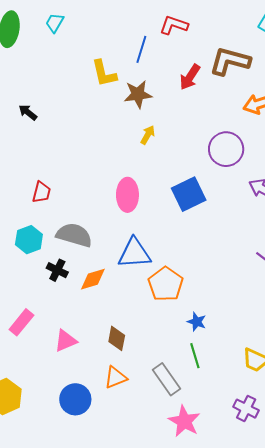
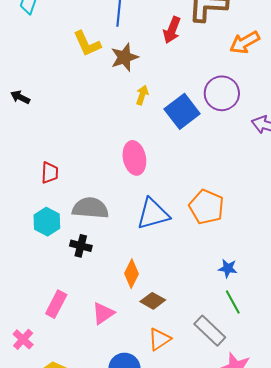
blue square: (189, 194) -> (182, 111), moved
orange diamond: (93, 279) -> (131, 274), moved, turned -36
orange pentagon: (166, 284) -> (206, 207), moved
brown diamond: (117, 338) -> (153, 301), turned -60

